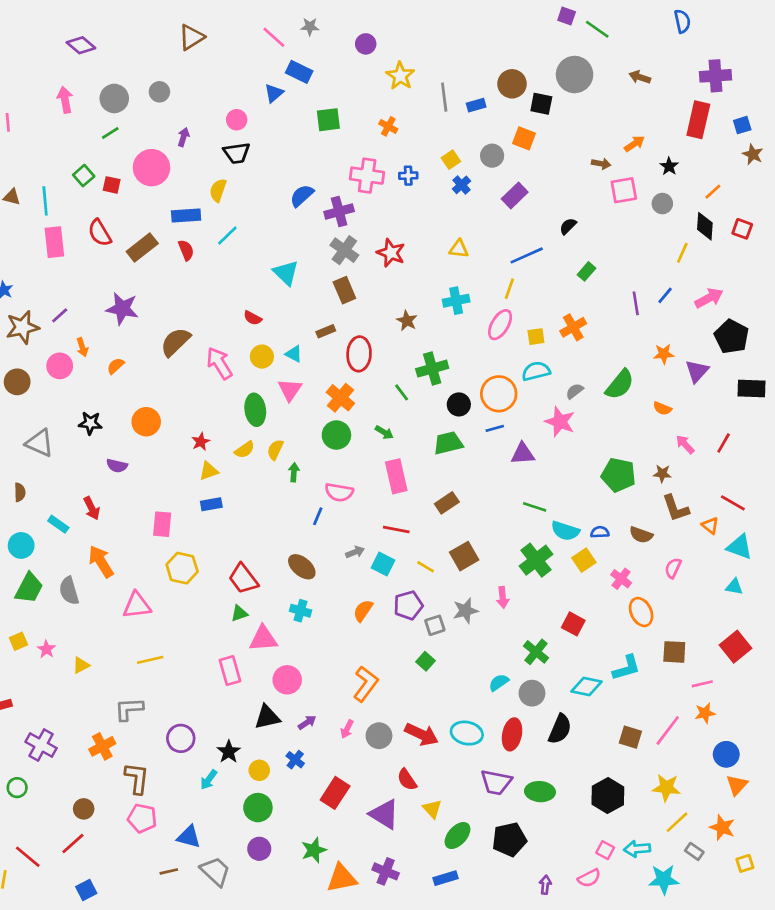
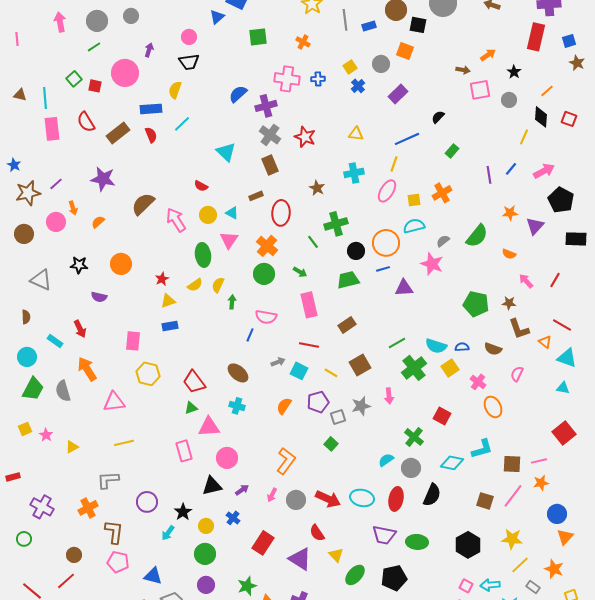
green line: (535, 507) -> (397, 343), moved, turned -48
brown square: (674, 652) -> (512, 464), moved

